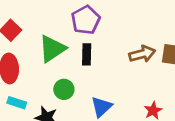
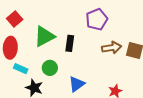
purple pentagon: (86, 20) -> (97, 19), moved
cyan rectangle: (17, 103) -> (21, 69), moved

